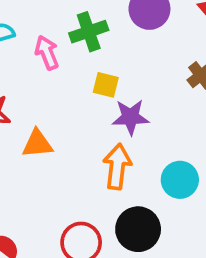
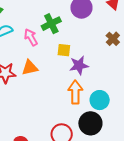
orange triangle: (37, 144) -> (30, 68), moved
cyan circle: (180, 180) -> (100, 100), moved

